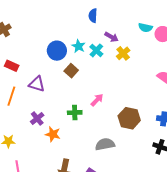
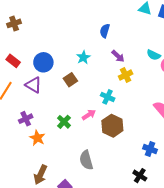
cyan cross: (96, 50) -> (108, 97), moved, turned -32
blue circle: (57, 51) -> (43, 62), moved
green cross: (75, 113) -> (64, 122), turned 32
brown hexagon: (129, 118) -> (112, 126), moved
gray semicircle: (105, 144) -> (86, 160), turned -108

